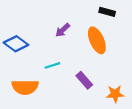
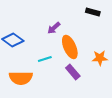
orange ellipse: (97, 40) -> (70, 47), moved
orange star: (115, 94) -> (100, 58), moved

